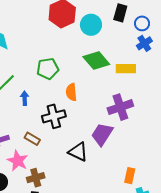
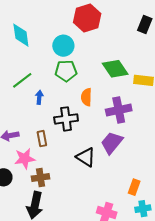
cyan circle: (91, 25) -> (63, 46), moved
purple cross: (120, 107) -> (119, 110), moved
brown rectangle: (32, 139) -> (42, 139), turned 42
pink star: (18, 161) -> (25, 159), turned 30

